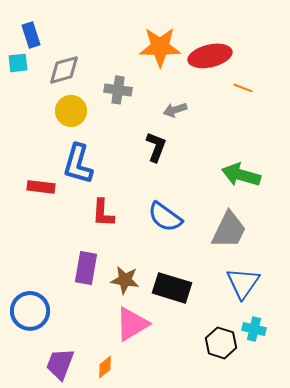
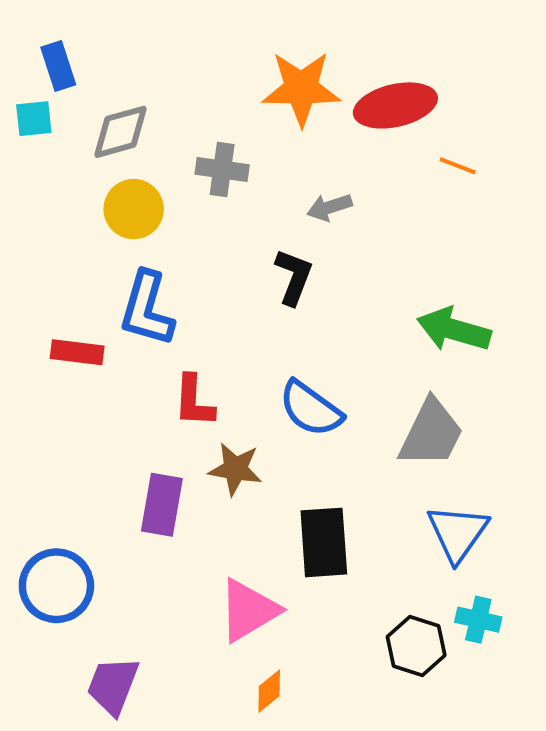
brown star: (125, 280) -> (235, 469), moved
black rectangle: (172, 288) -> (324, 542), turned 69
orange diamond: (105, 367) -> (269, 691), moved

